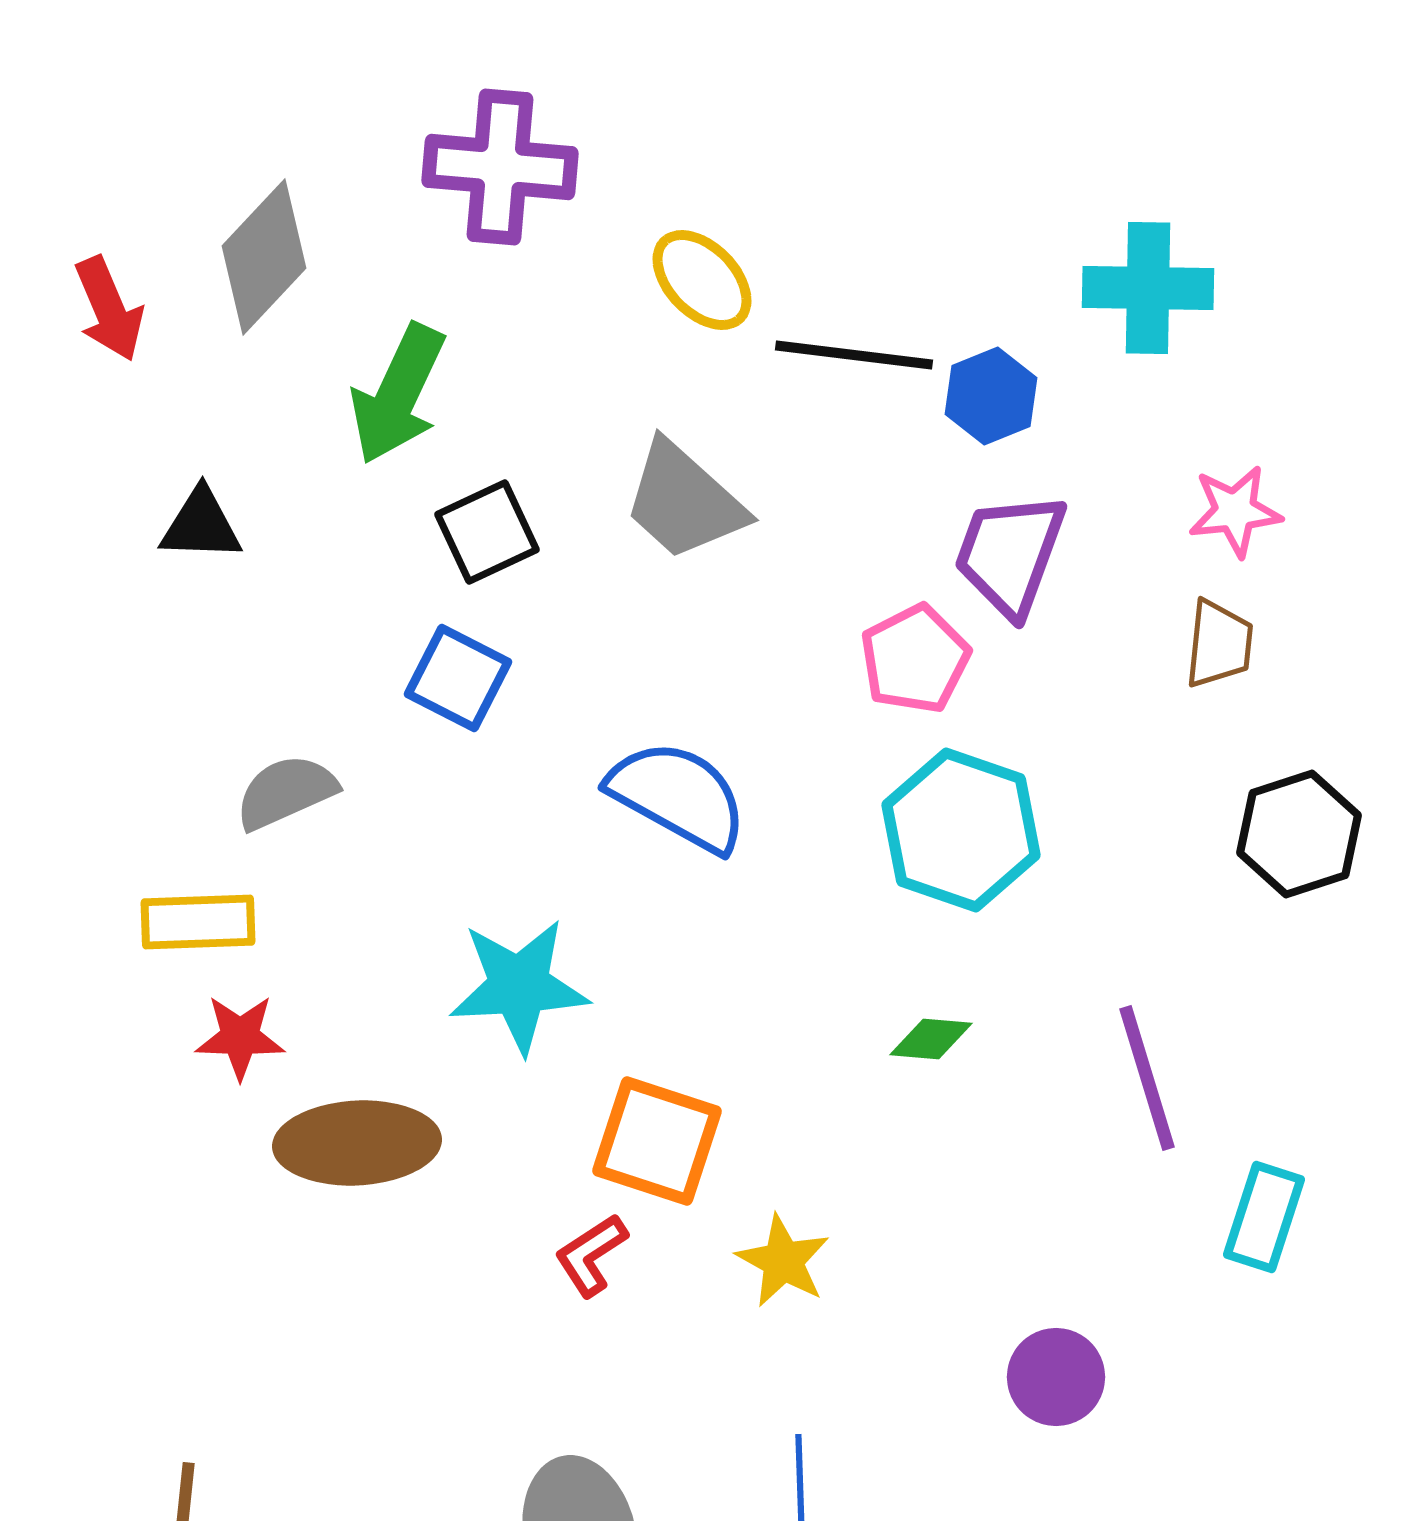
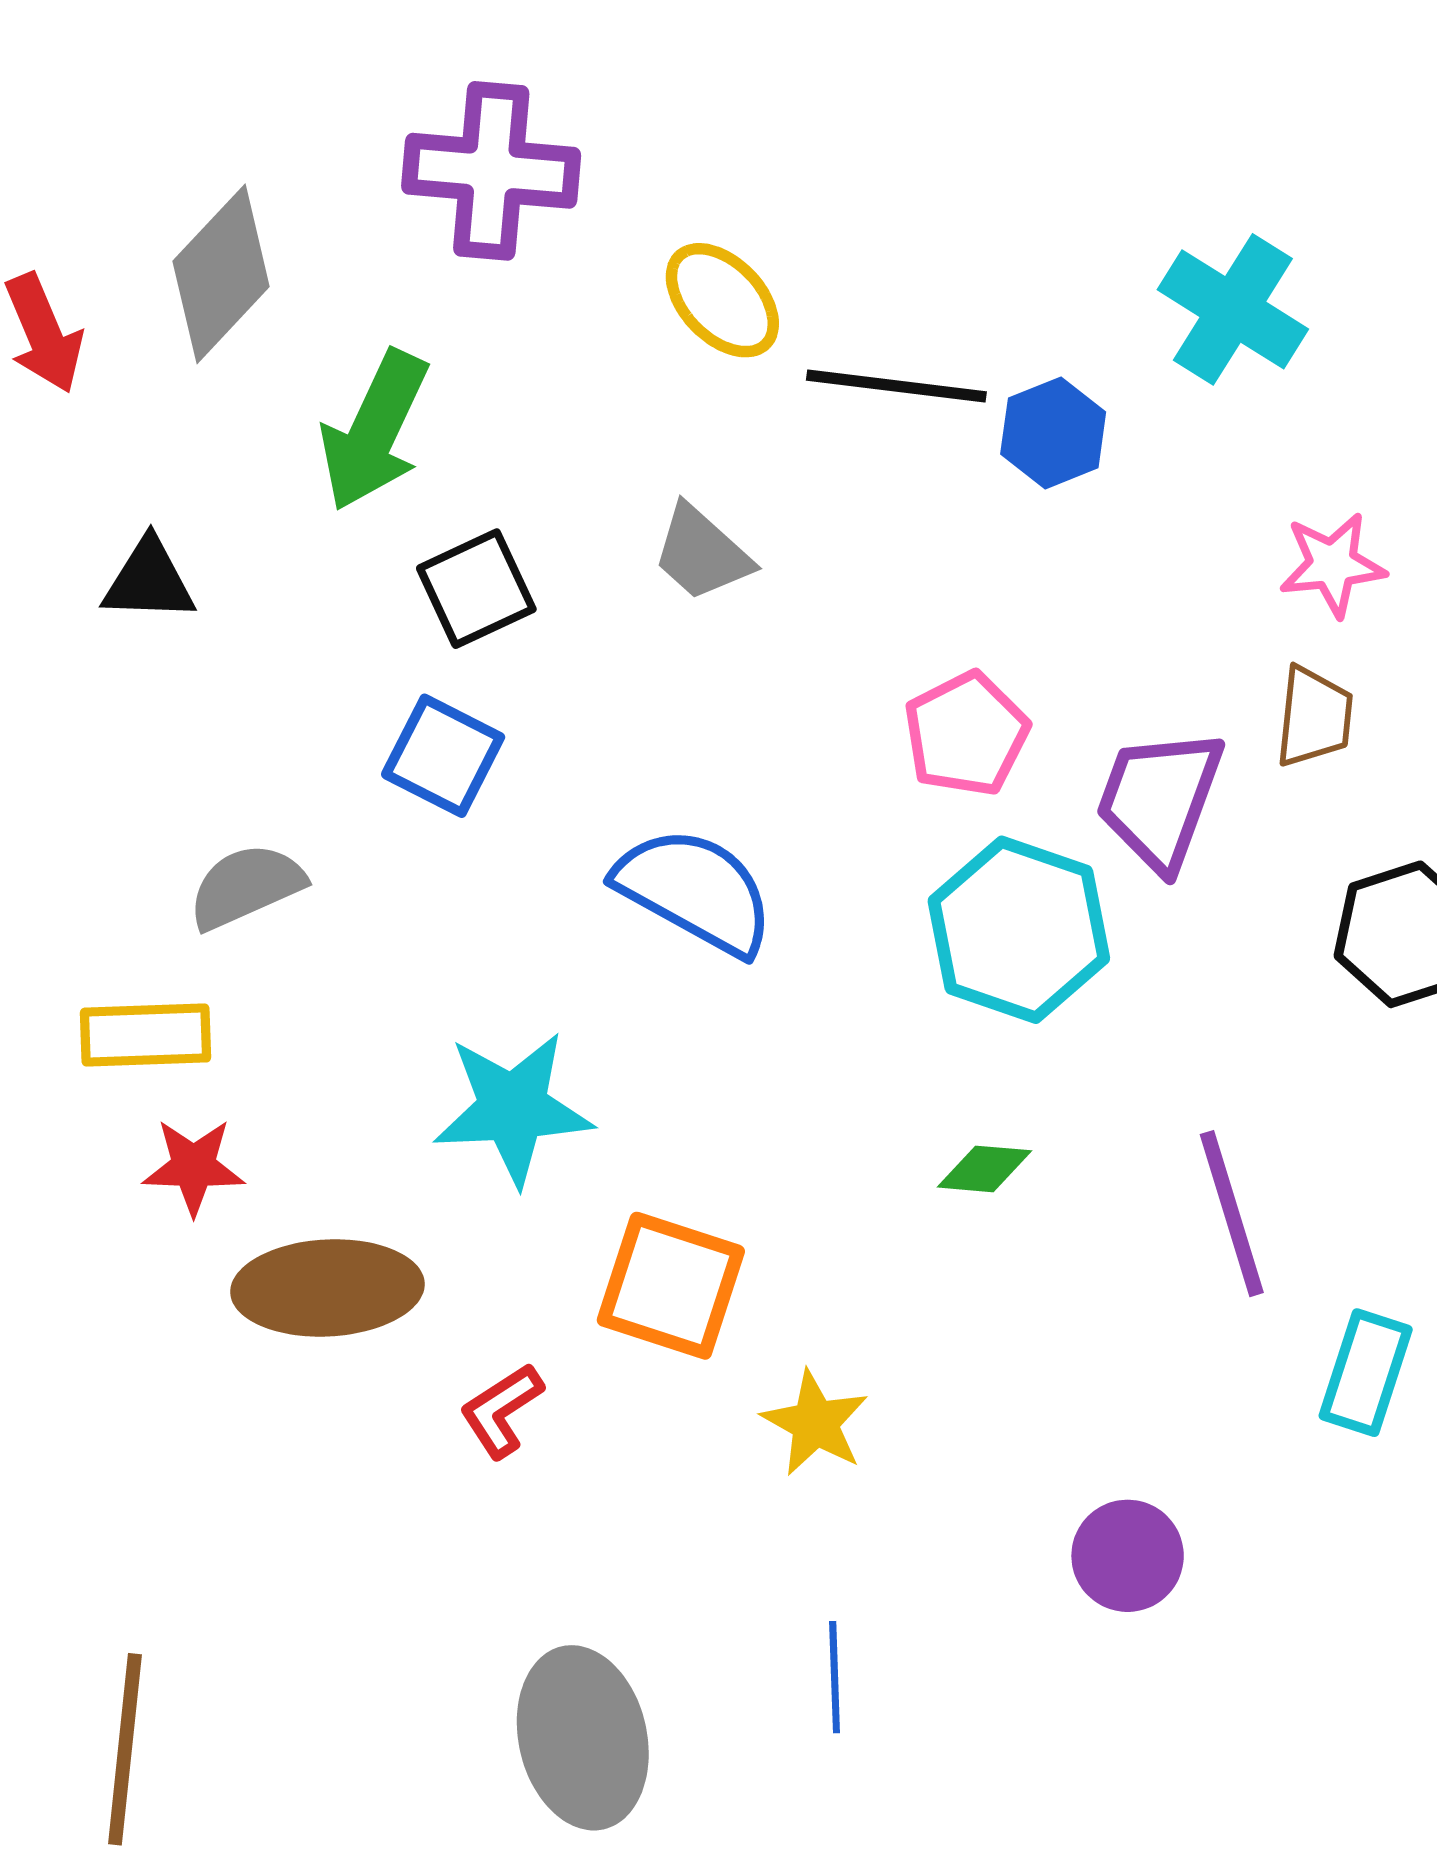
cyan cross: (1148, 288) -> (1233, 309), turned 31
gray trapezoid: (684, 501) -> (702, 553), size x0.7
purple trapezoid: (1010, 554) -> (1160, 799), moved
red L-shape: (591, 1255) -> (501, 1410), moved

